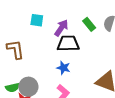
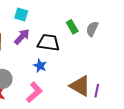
purple arrow: (61, 28) -> (22, 37), moved

